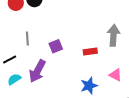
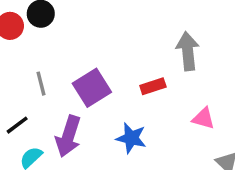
purple square: (56, 46) -> (92, 88), size x1.5
blue star: (89, 86) -> (131, 138), moved, turned -30

